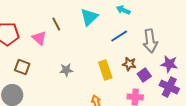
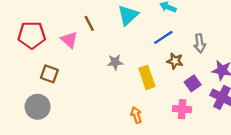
gray arrow: (150, 41) -> (200, 43), size x0.7
brown star: (129, 64) -> (175, 61), moved
gray star: (66, 70) -> (115, 62), moved

